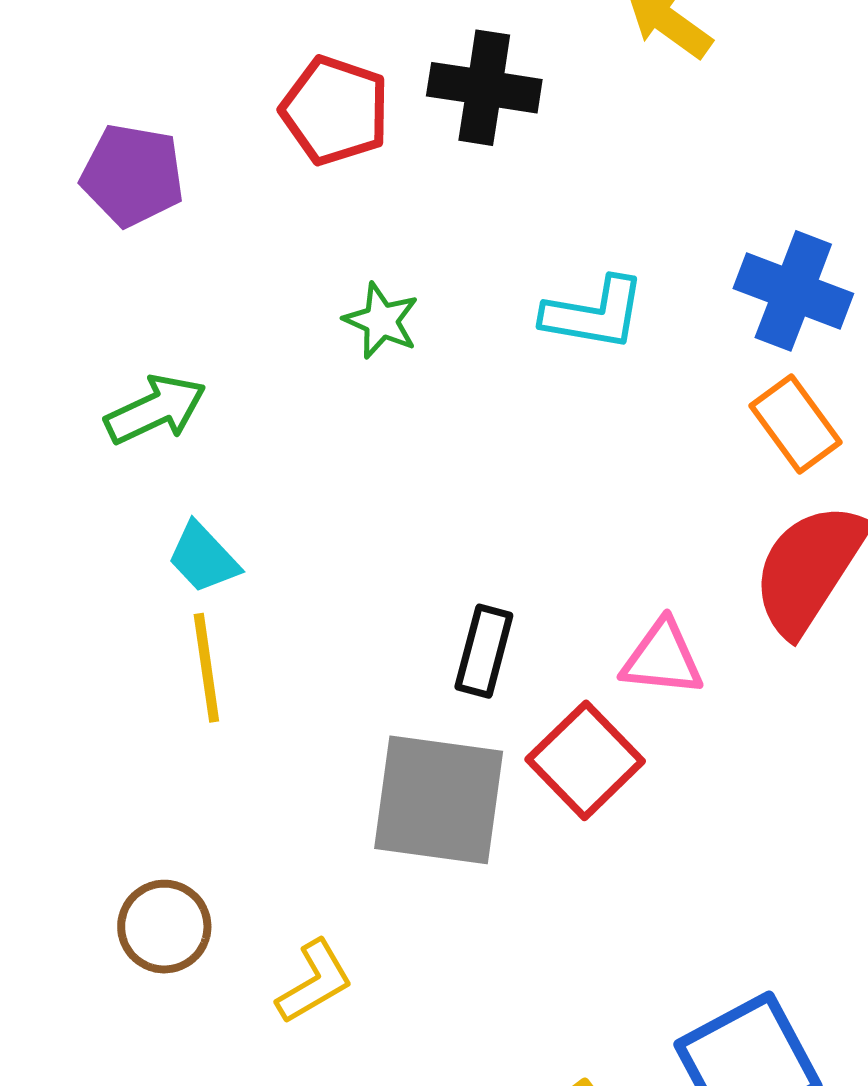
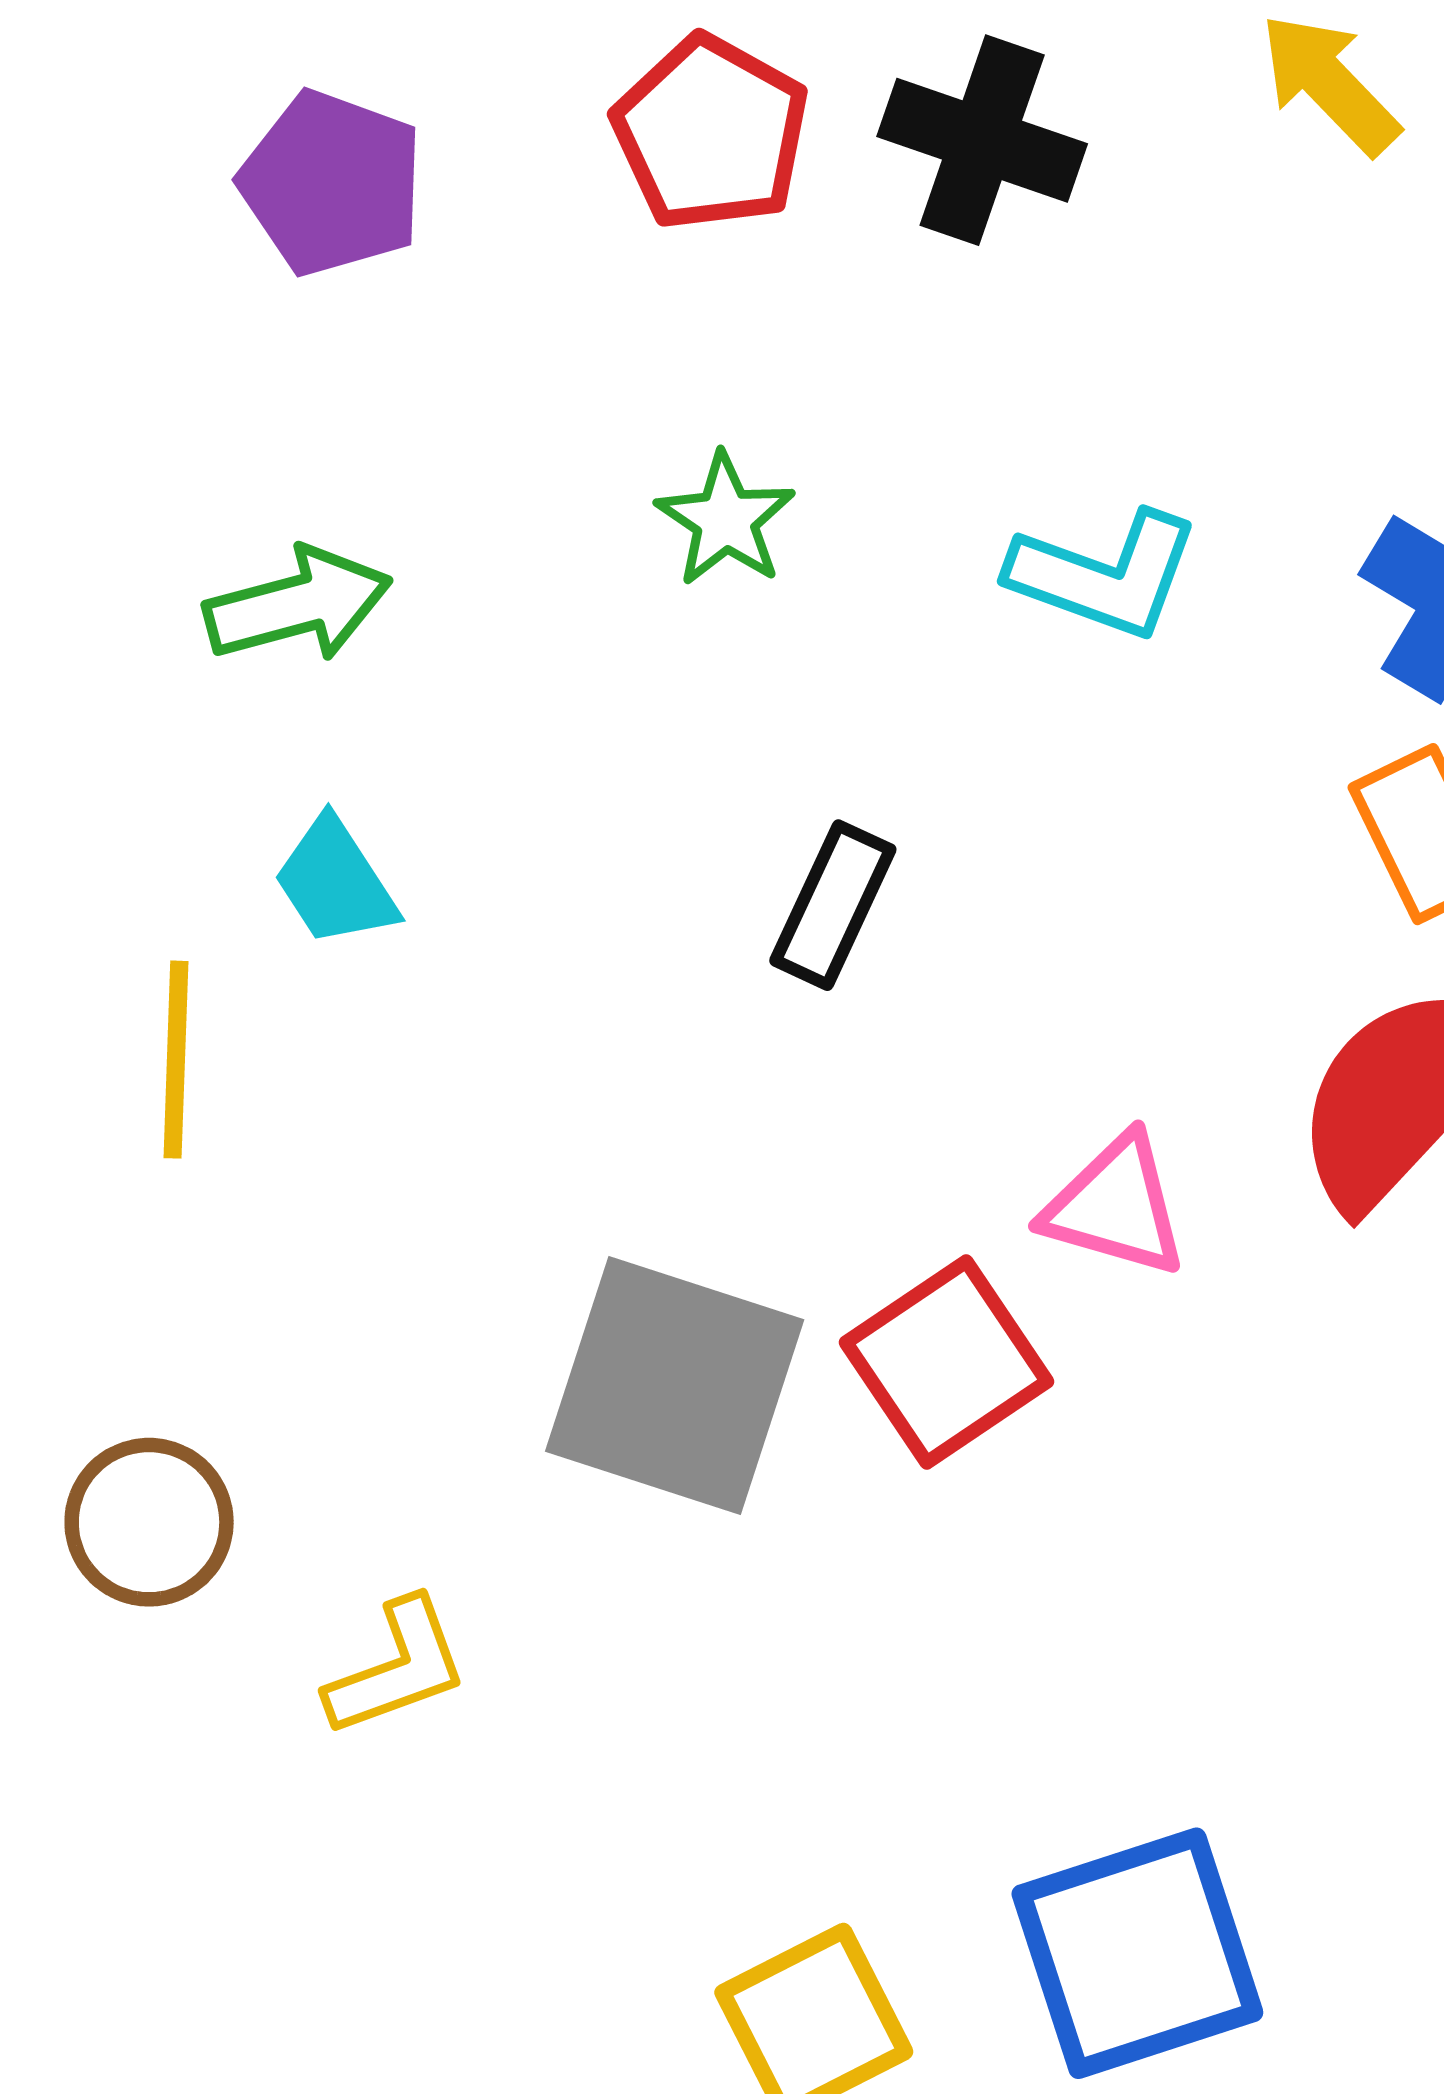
black rectangle: (484, 651) -> (833, 905), moved
yellow line: (206, 668) -> (176, 1060), moved

